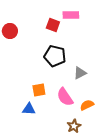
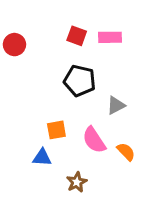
pink rectangle: (71, 15) -> (110, 37), moved
orange semicircle: (87, 105) -> (126, 152), turned 72
brown star: (74, 126) -> (77, 182), moved

